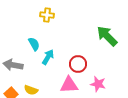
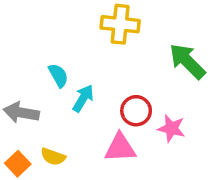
yellow cross: (47, 15) -> (120, 24), moved, size x1.5
pink star: (98, 84) -> (171, 128), moved

